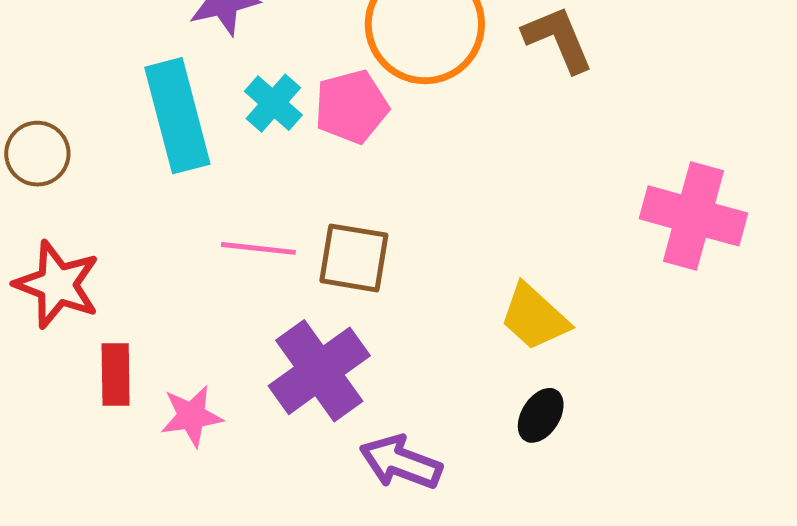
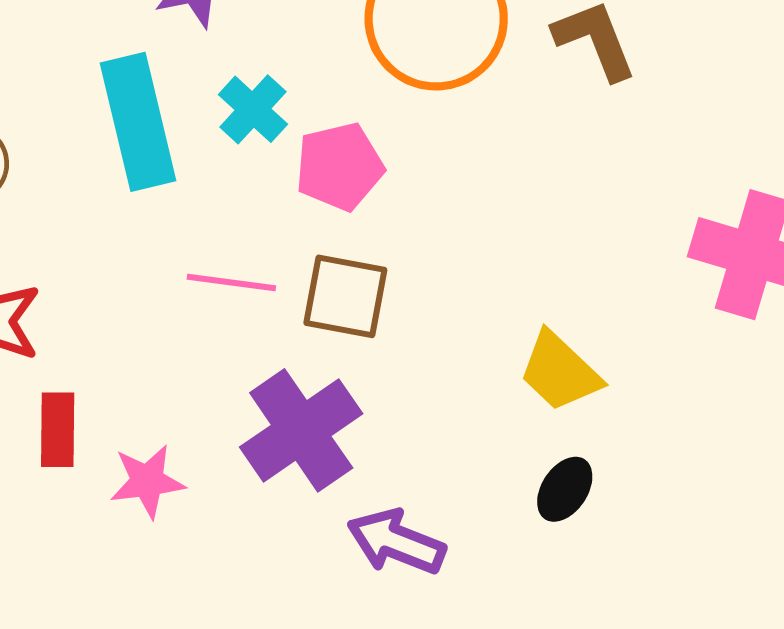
pink pentagon: (351, 107) -> (340, 167), moved

